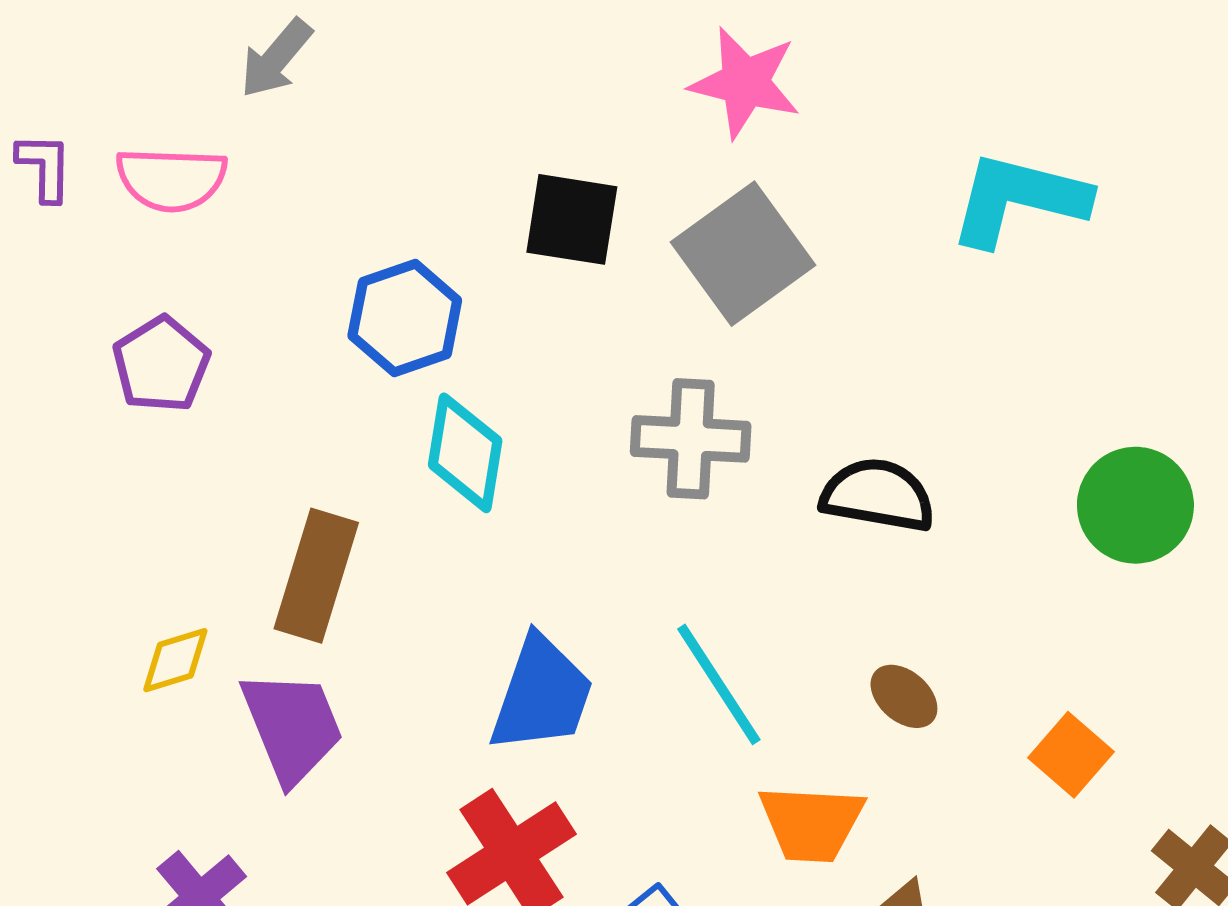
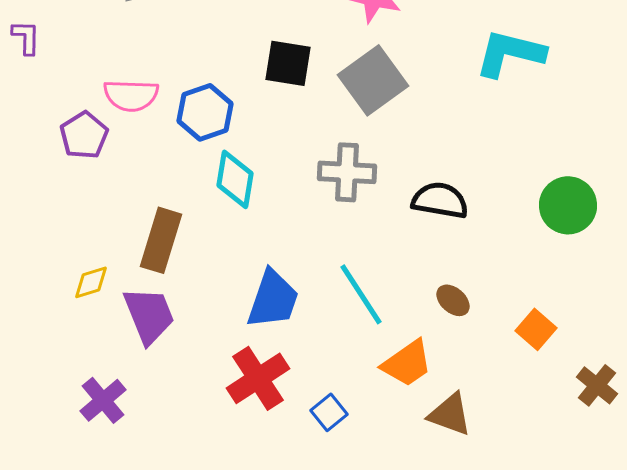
pink semicircle: (171, 179) -> (131, 95), moved
orange trapezoid: (811, 823) -> (407, 363), turned -38

